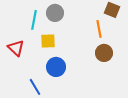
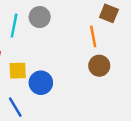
yellow square: (48, 41) -> (18, 71), moved

